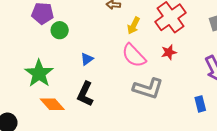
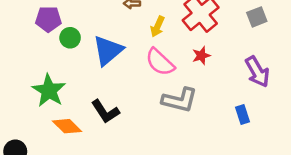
blue triangle: (87, 59) -> (108, 50), moved, size x2.0
black L-shape: (85, 94) -> (105, 111), turned -55

